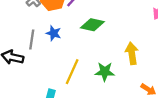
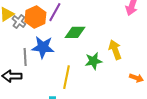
blue star: (54, 33) -> (43, 47), size x1.6
green star: (105, 72) -> (93, 61), moved

